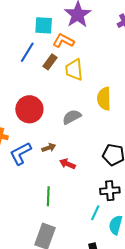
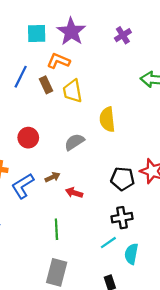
cyan square: (44, 25) -> (37, 33), moved
brown rectangle: (50, 62) -> (46, 85), turned -56
red circle: (29, 109) -> (28, 138), size x0.7
cyan line: (95, 213) -> (108, 243), turned 35

